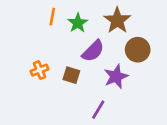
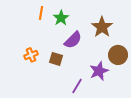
brown star: (117, 20) -> (102, 27), moved
brown circle: (138, 50) -> (118, 55), moved
purple star: (116, 76) -> (99, 71), moved

